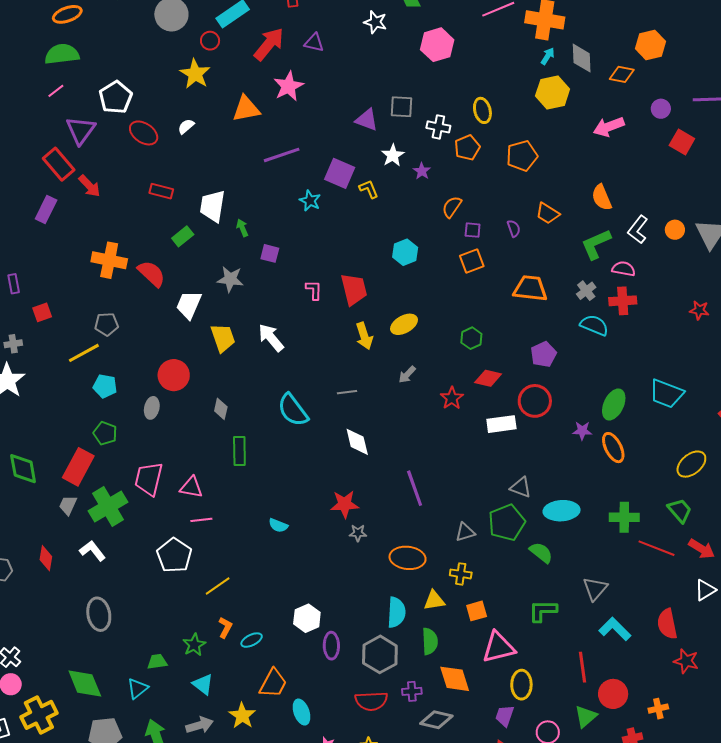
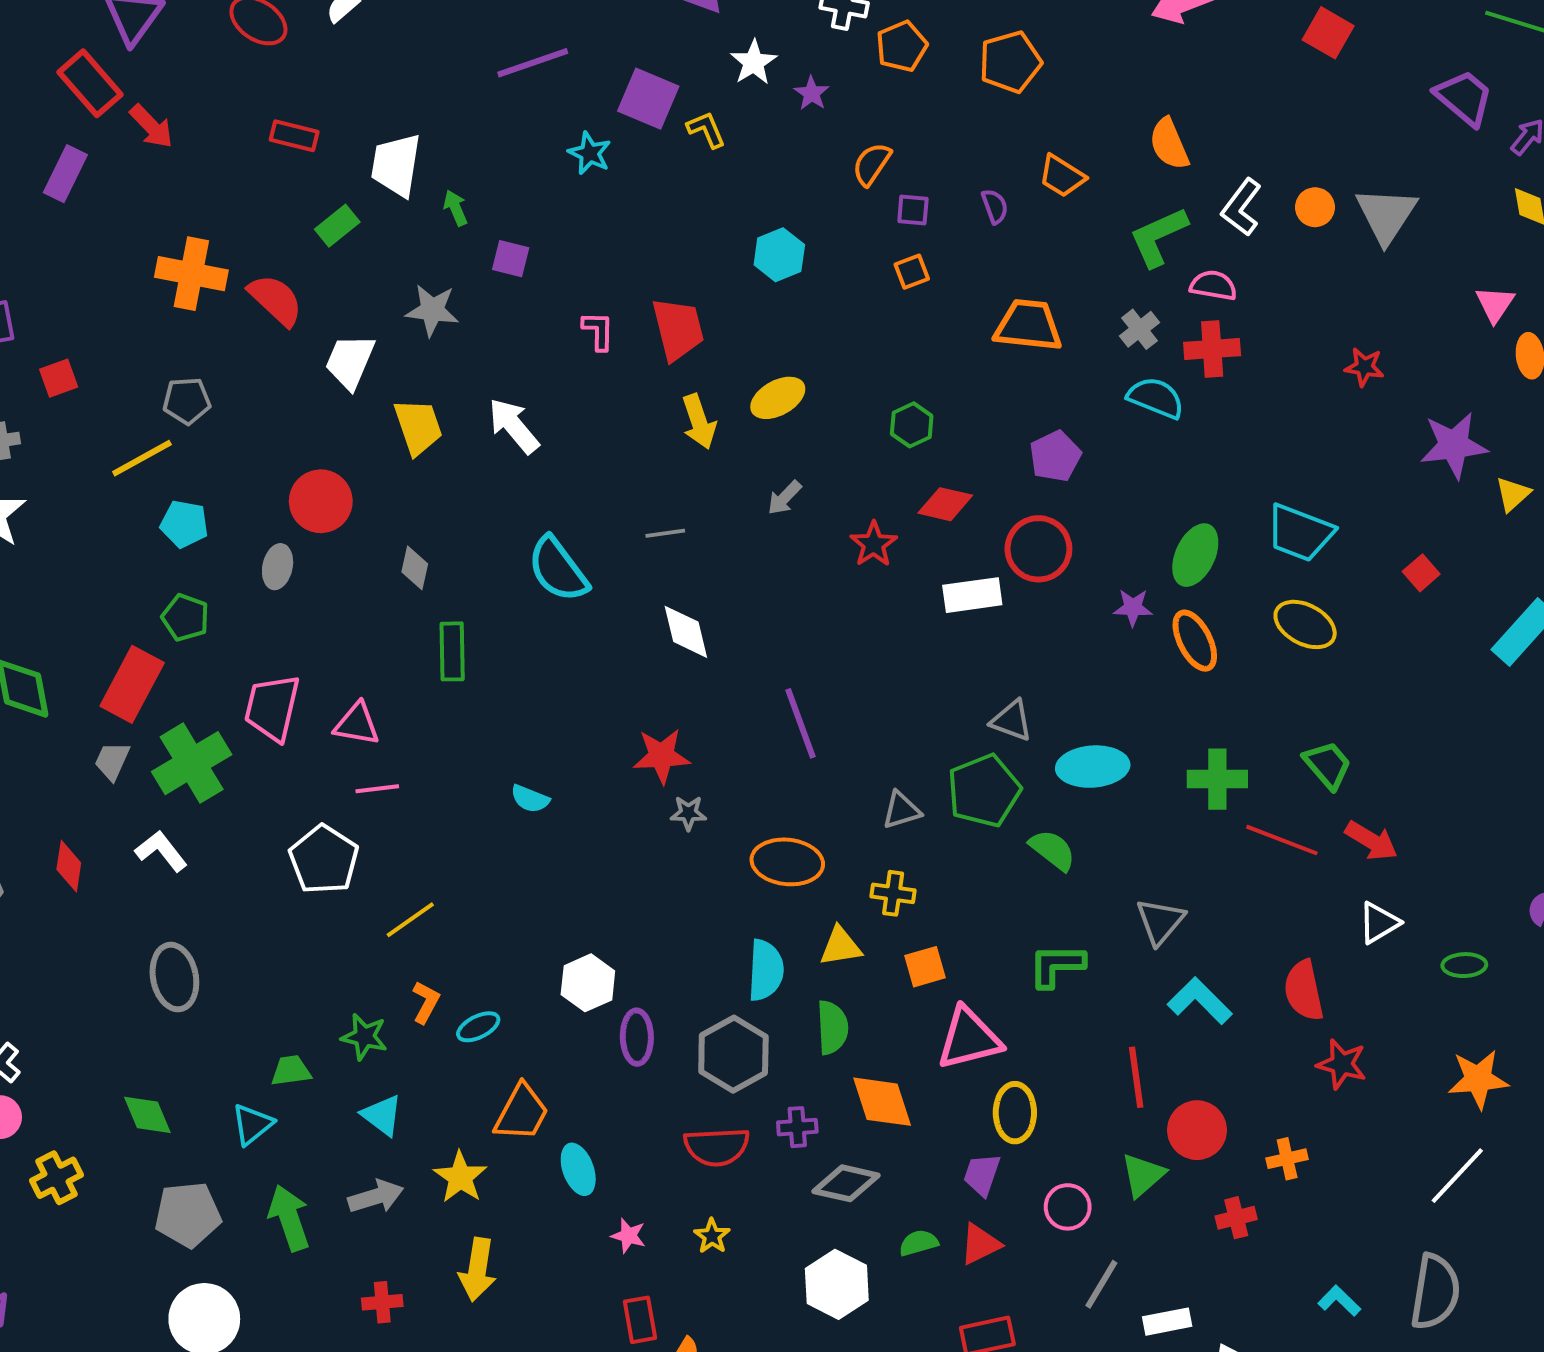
orange square: (472, 261) -> (912, 272), size x0.7
yellow ellipse: (691, 464) -> (1305, 624), moved, turned 68
green star: (194, 645) -> (364, 1037), turned -30
green diamond: (85, 684) -> (147, 1115), size x0.7
yellow cross: (39, 715) -> (56, 1178), size x0.7

